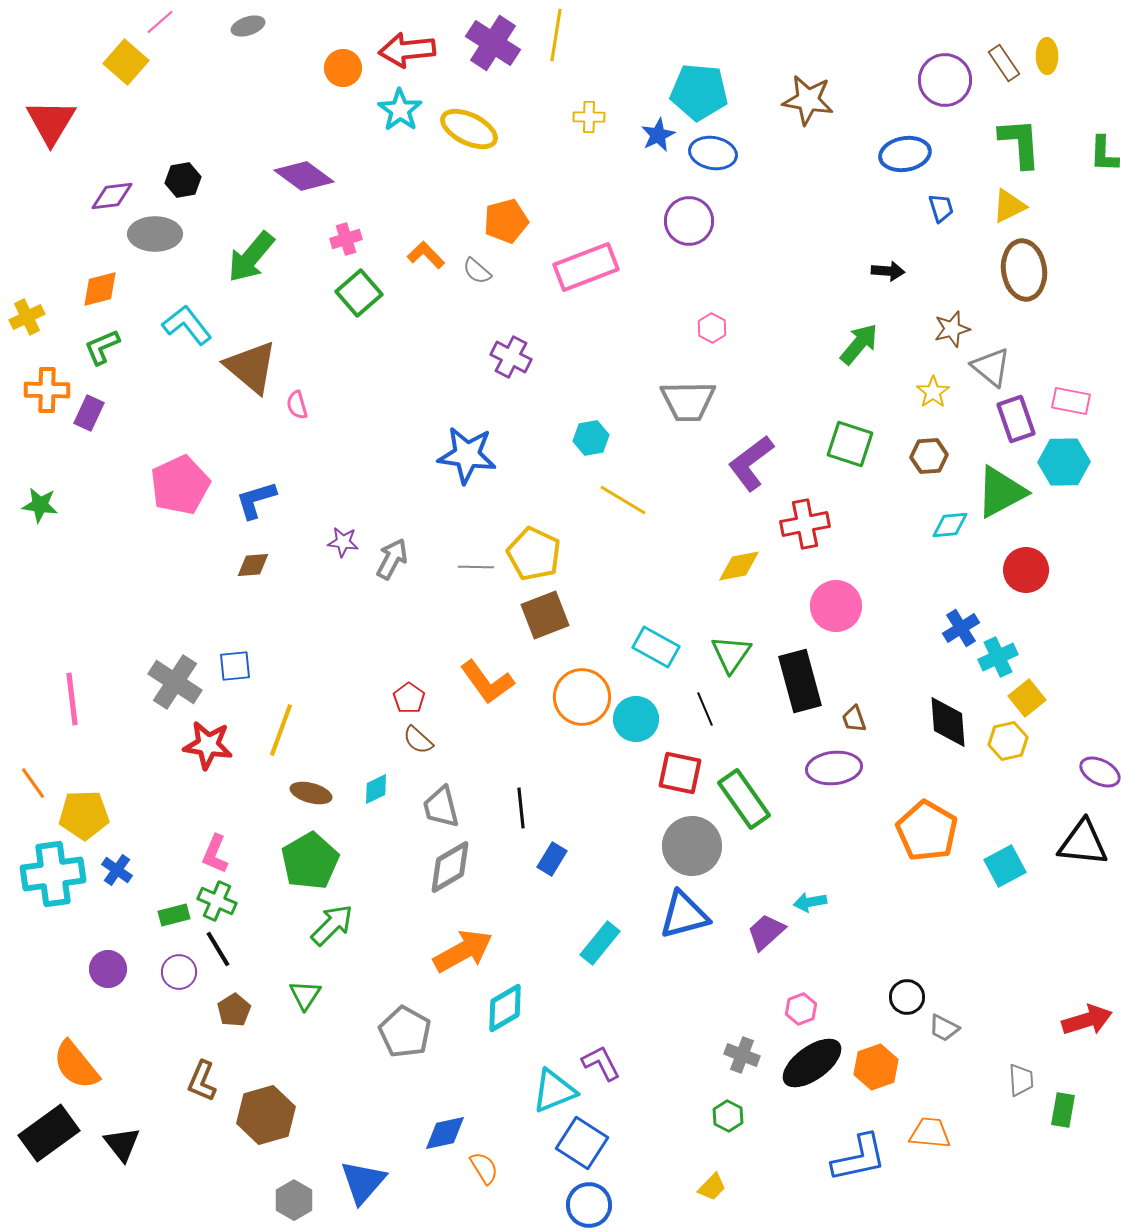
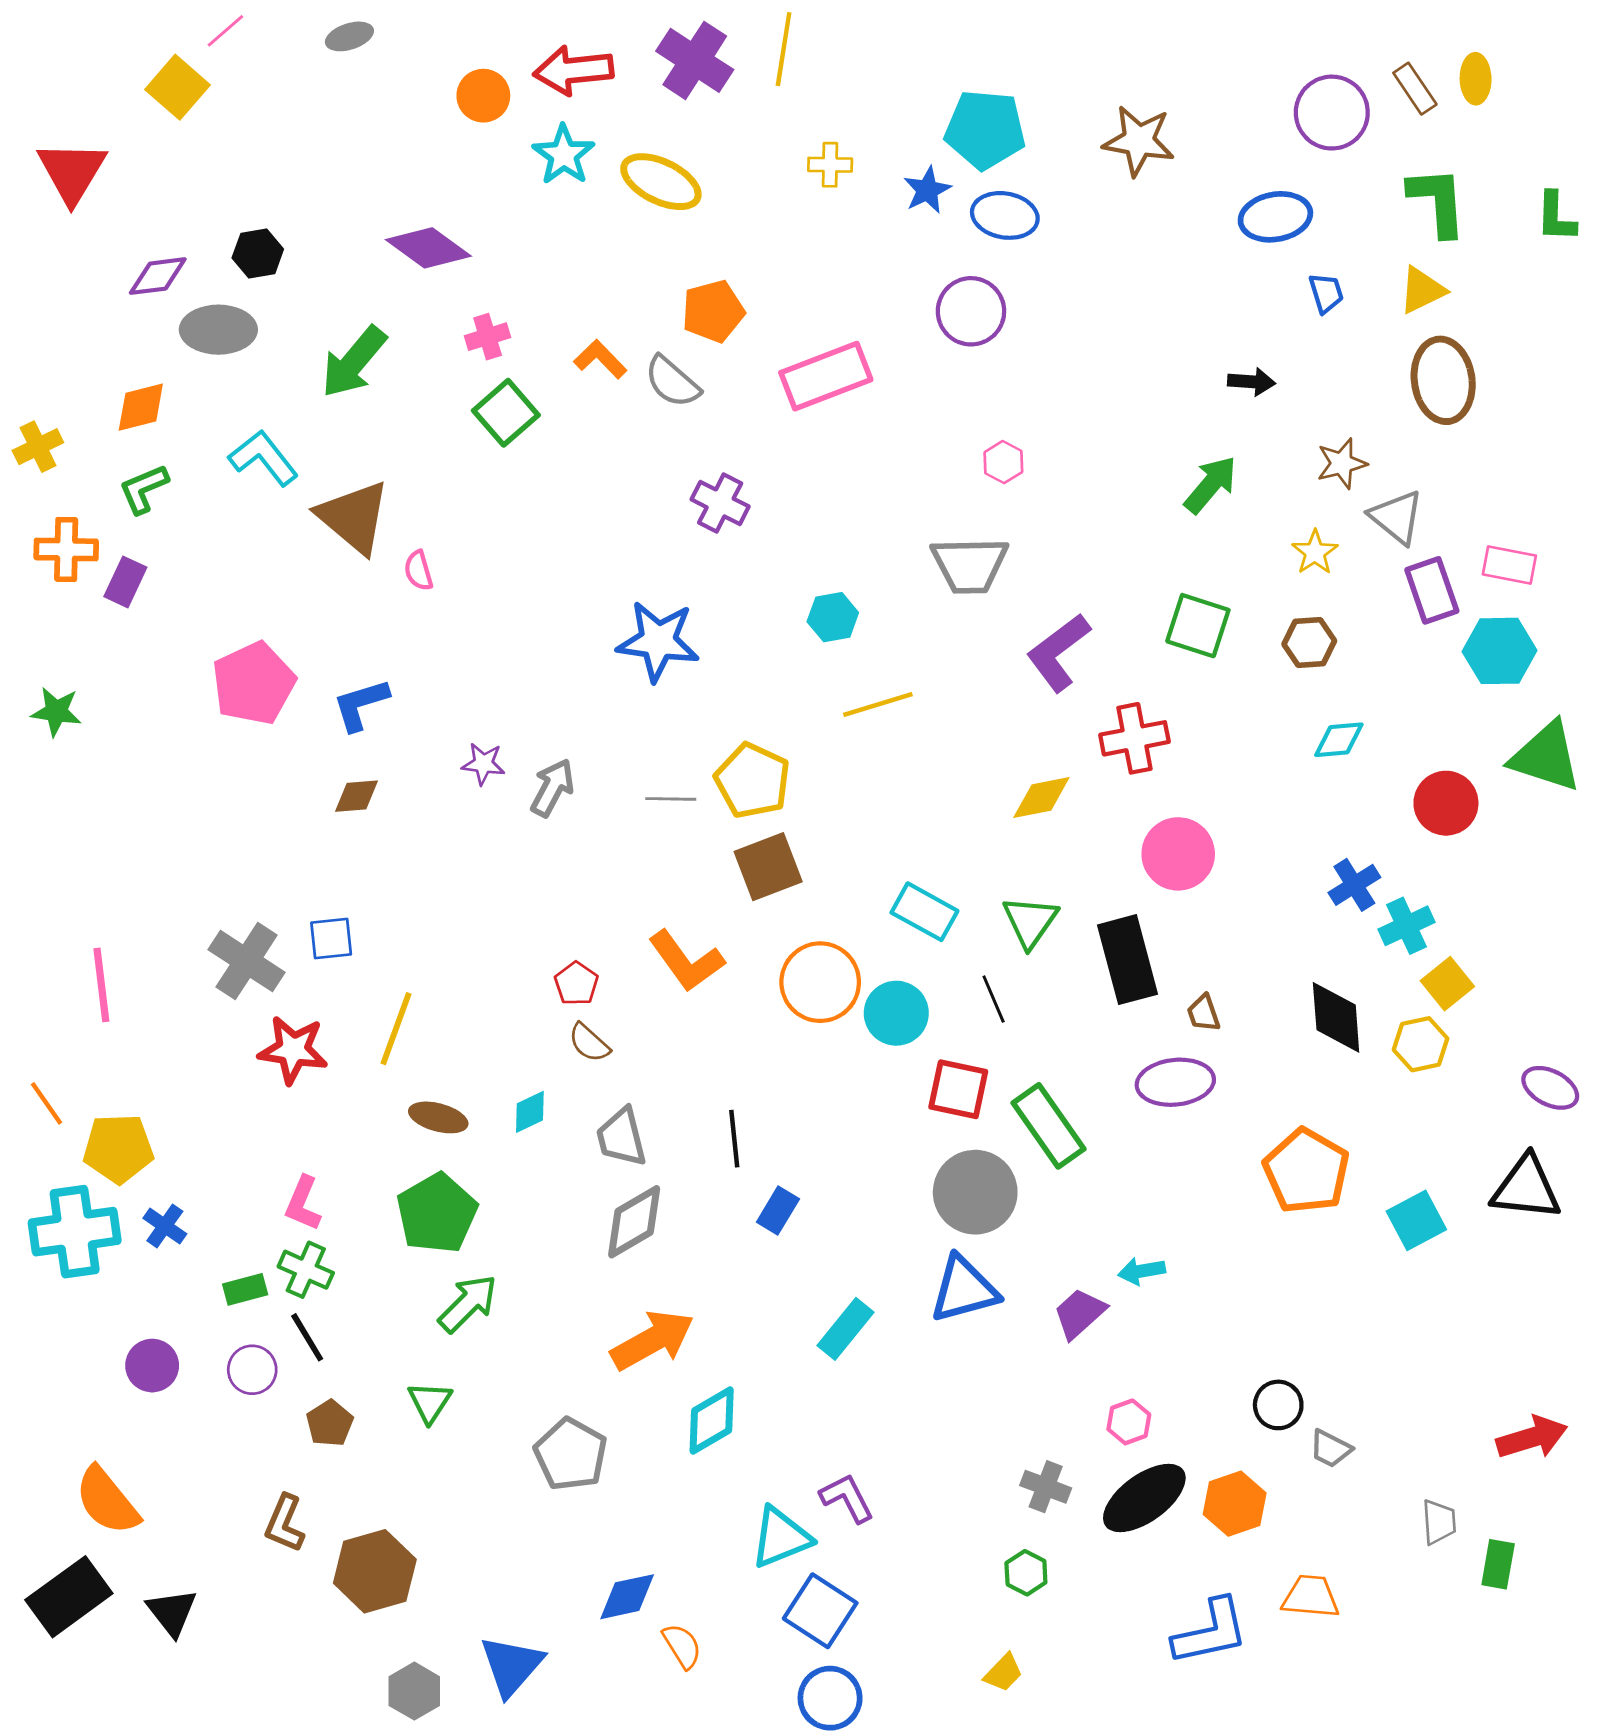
gray semicircle: (477, 271) -> (672, 382), size x1.4
green triangle: (1001, 492) -> (1546, 757), moved, turned 46
yellow line: (623, 500) -> (878, 705), turned -48

